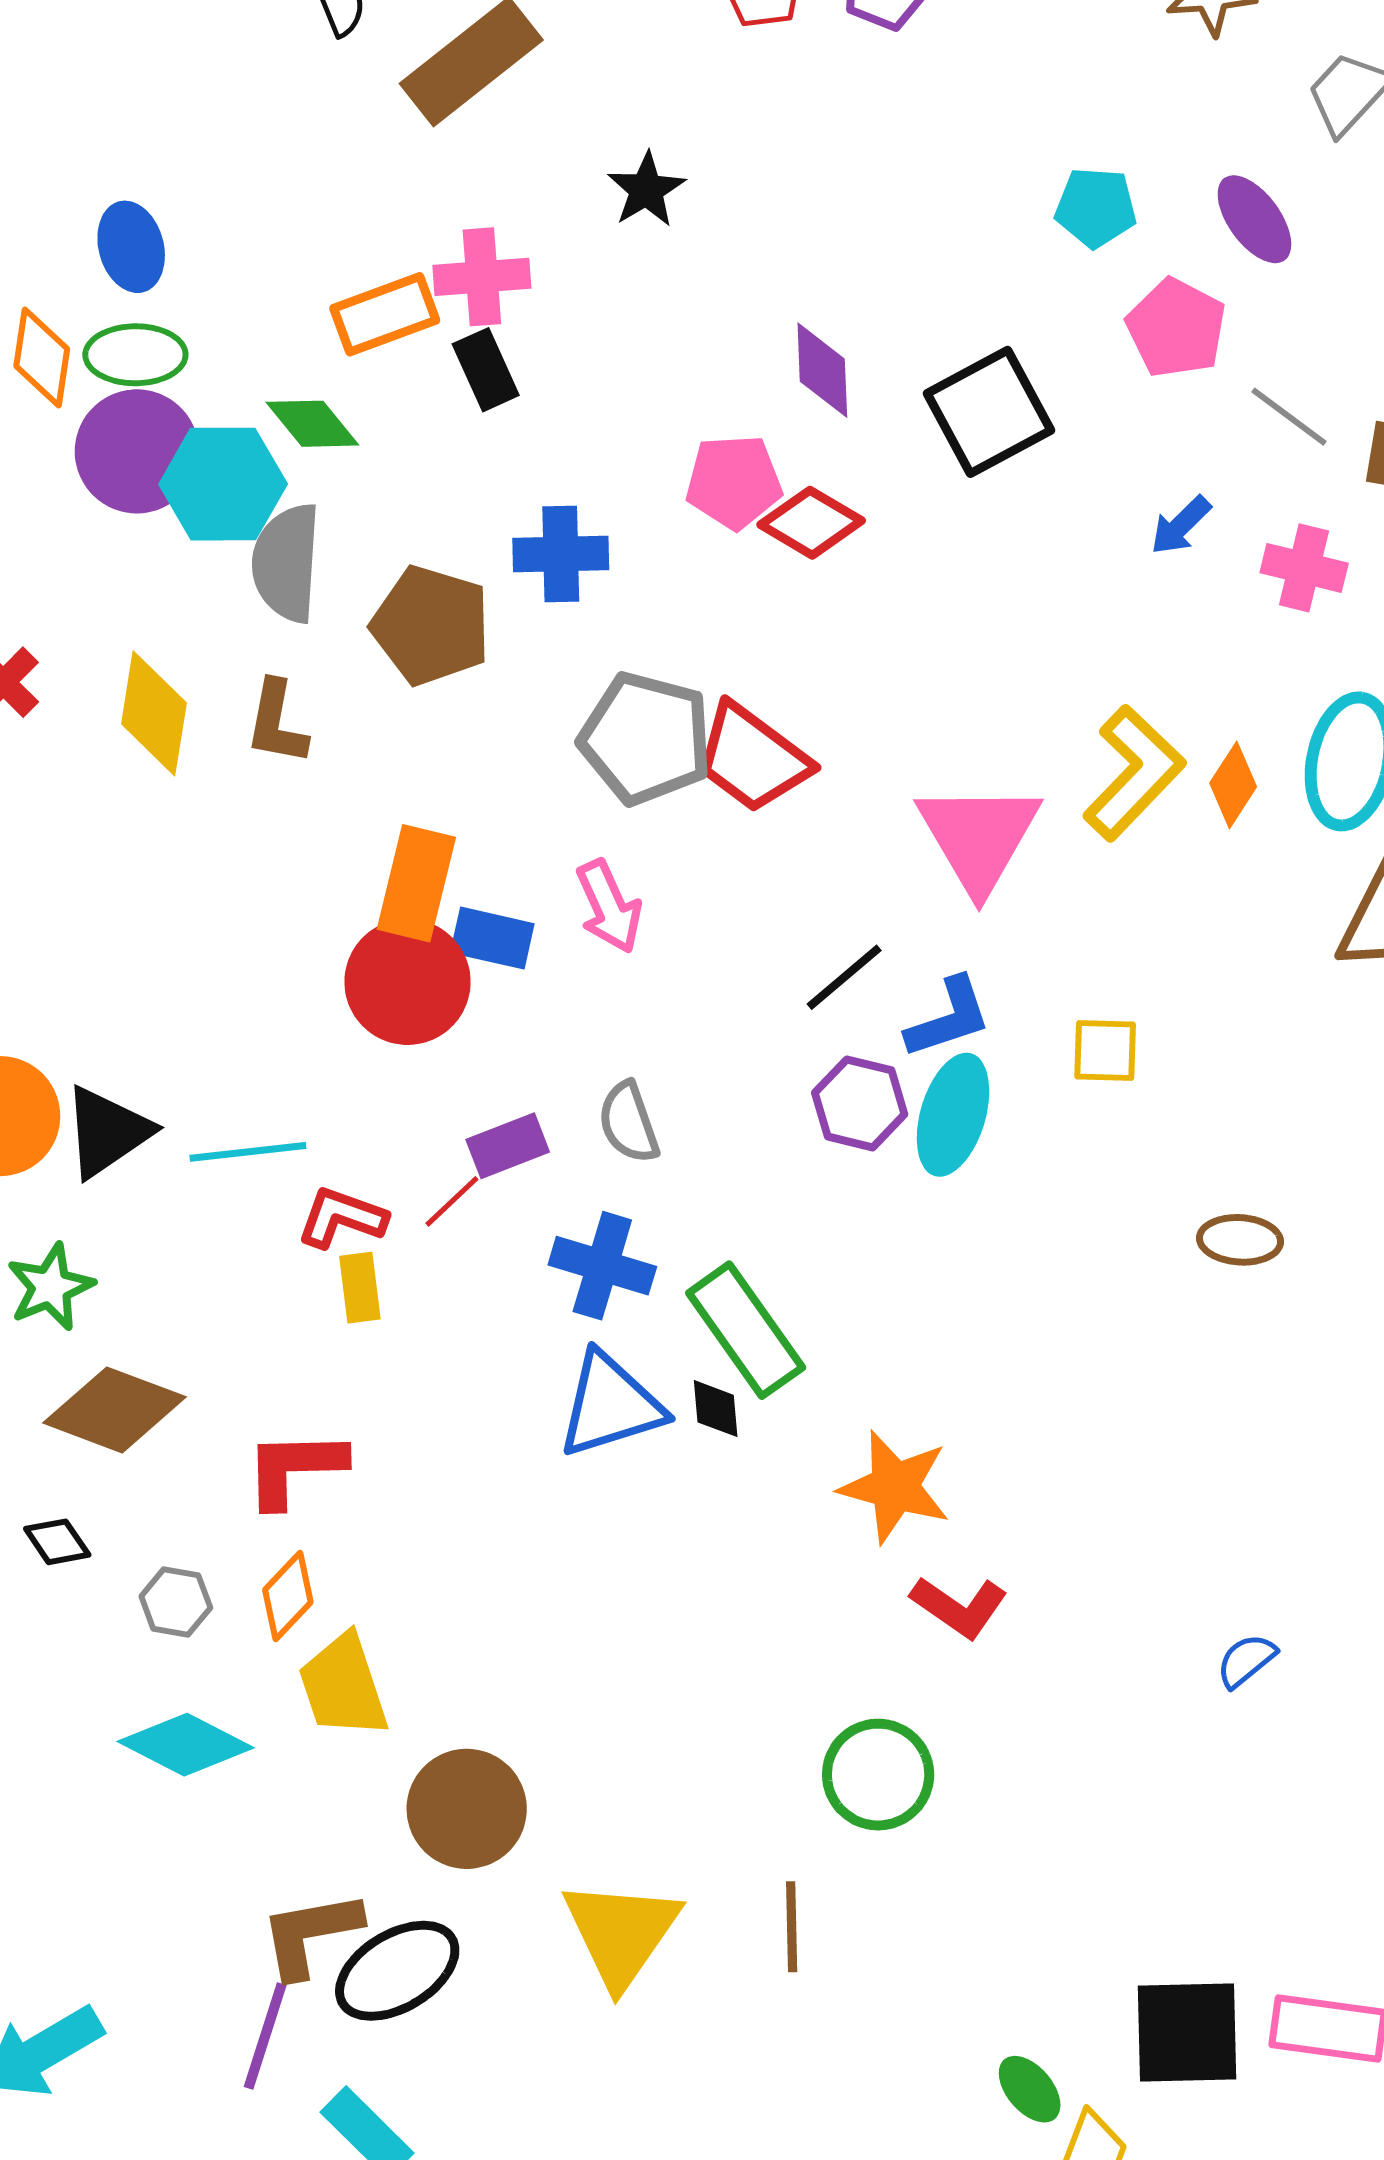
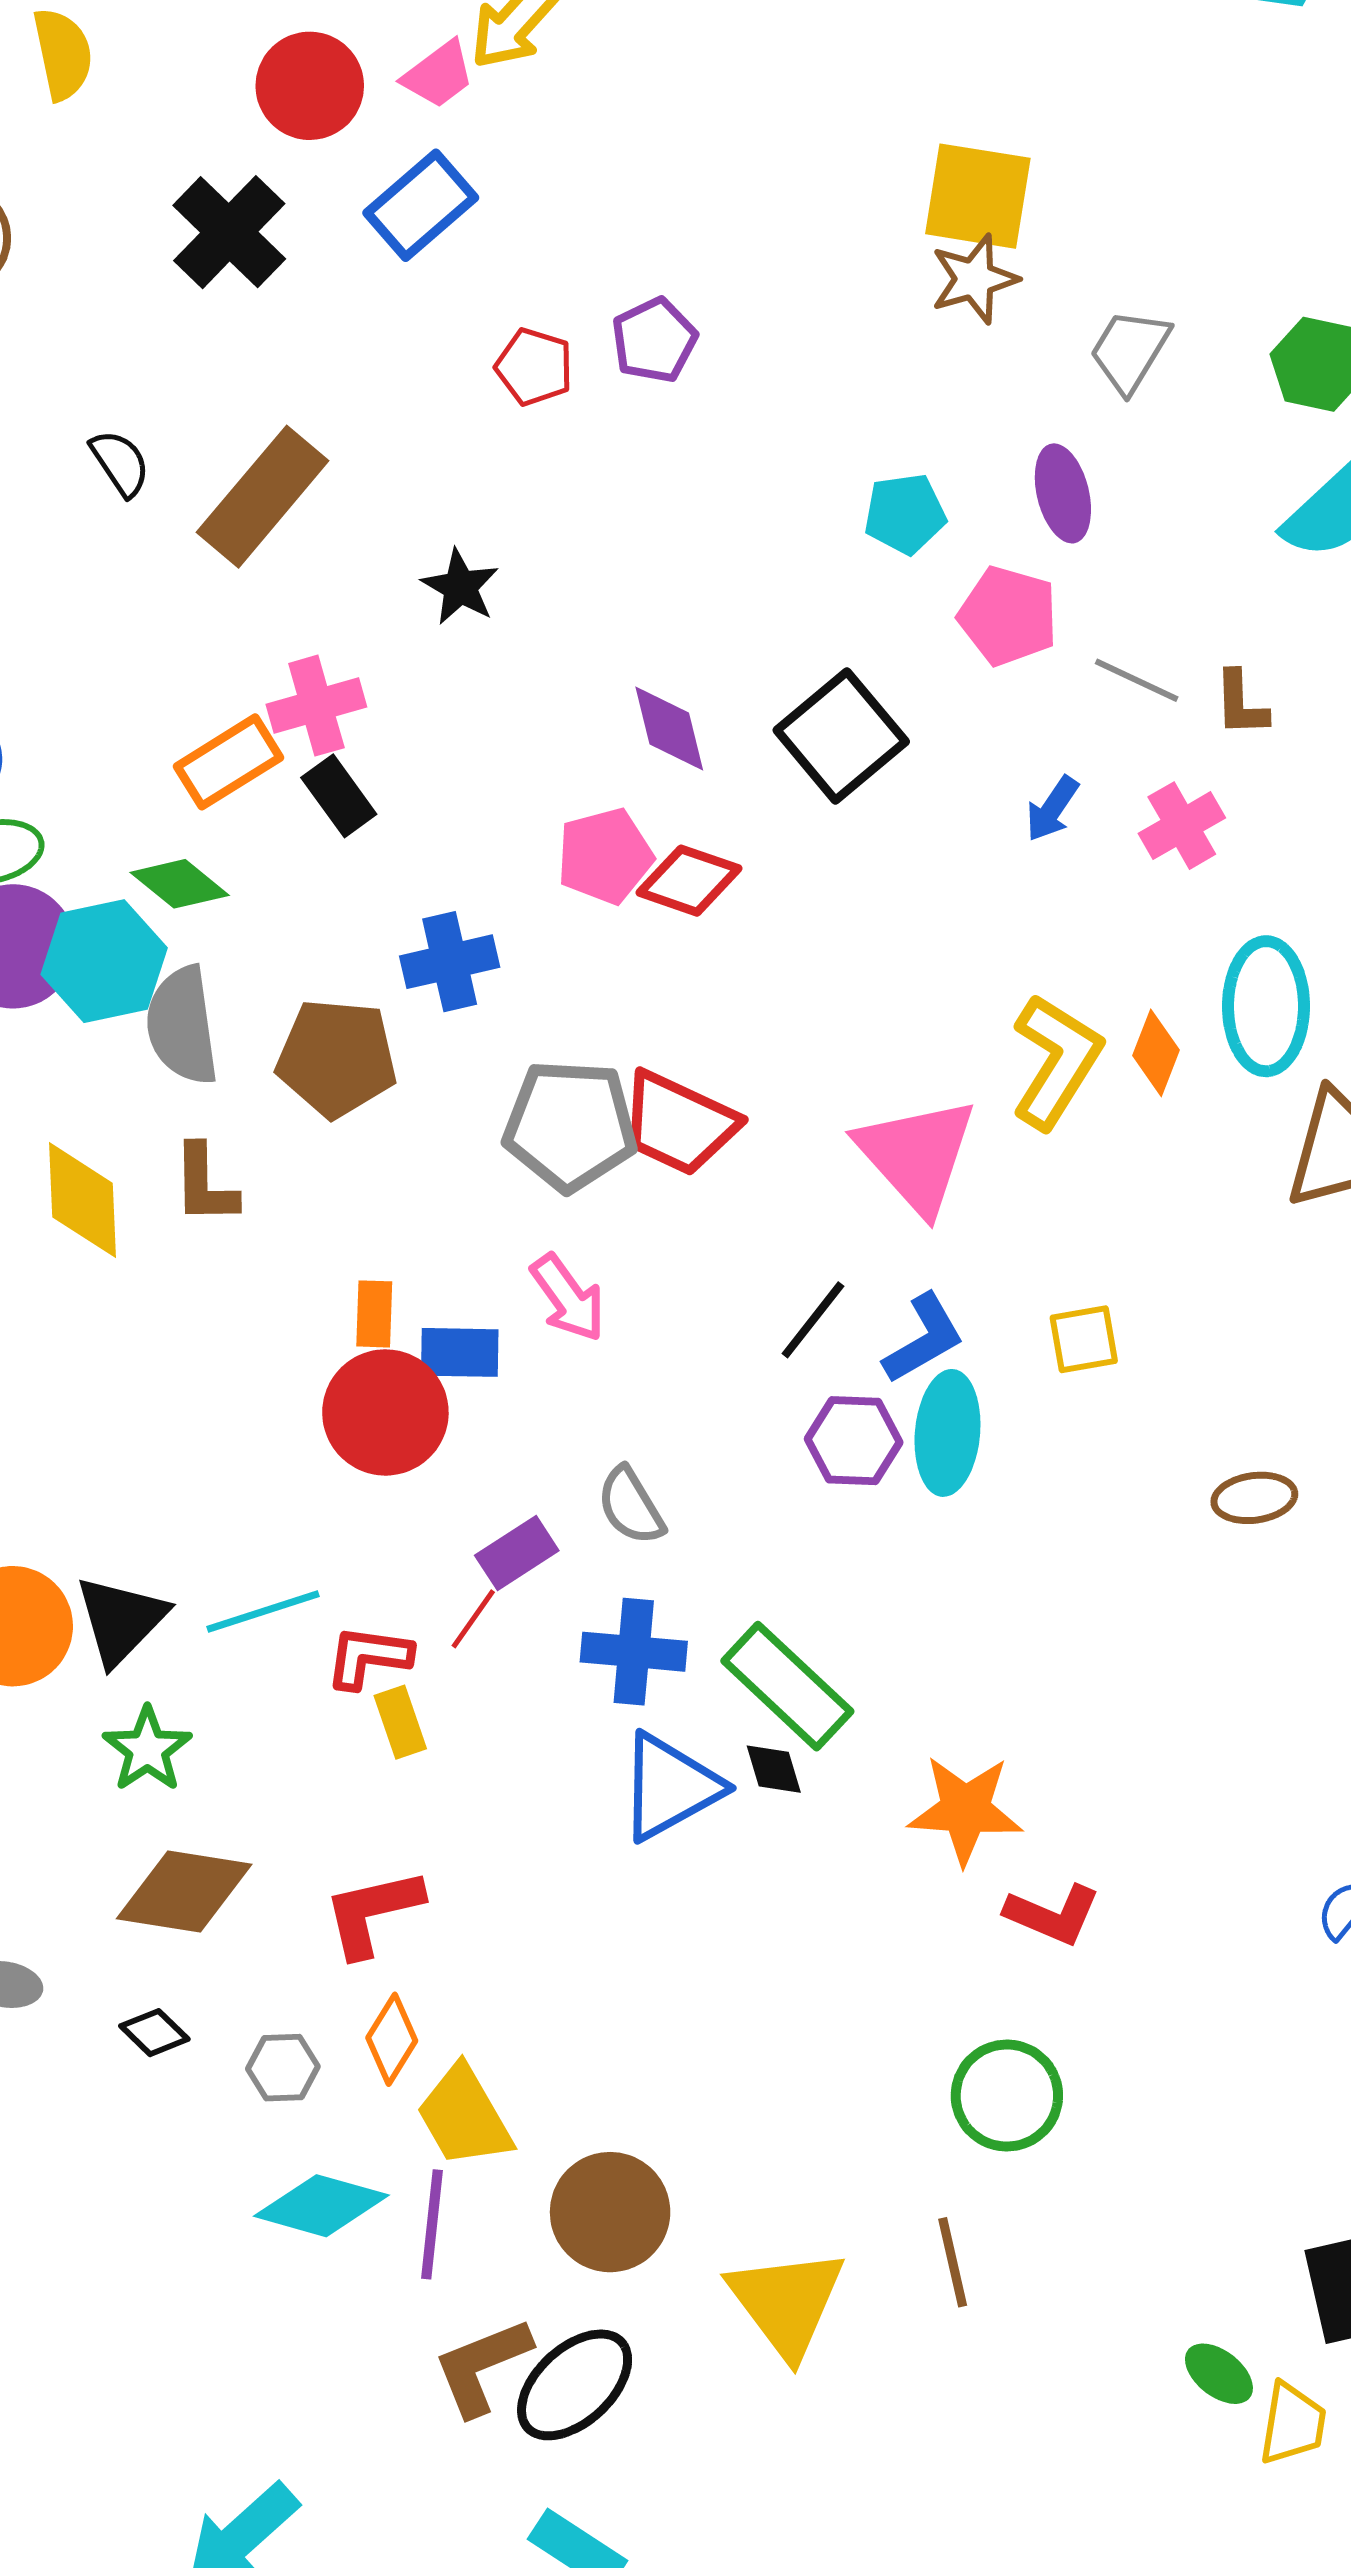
purple ellipse: (1254, 219) -> (1063, 493), turned 34
pink cross: (1304, 568) -> (1182, 826), turned -32
orange rectangle: (416, 883) -> (374, 1314), size x0.6
green star: (50, 1287) -> (147, 1749), moved
purple line: (265, 2036) -> (432, 2224), moved

